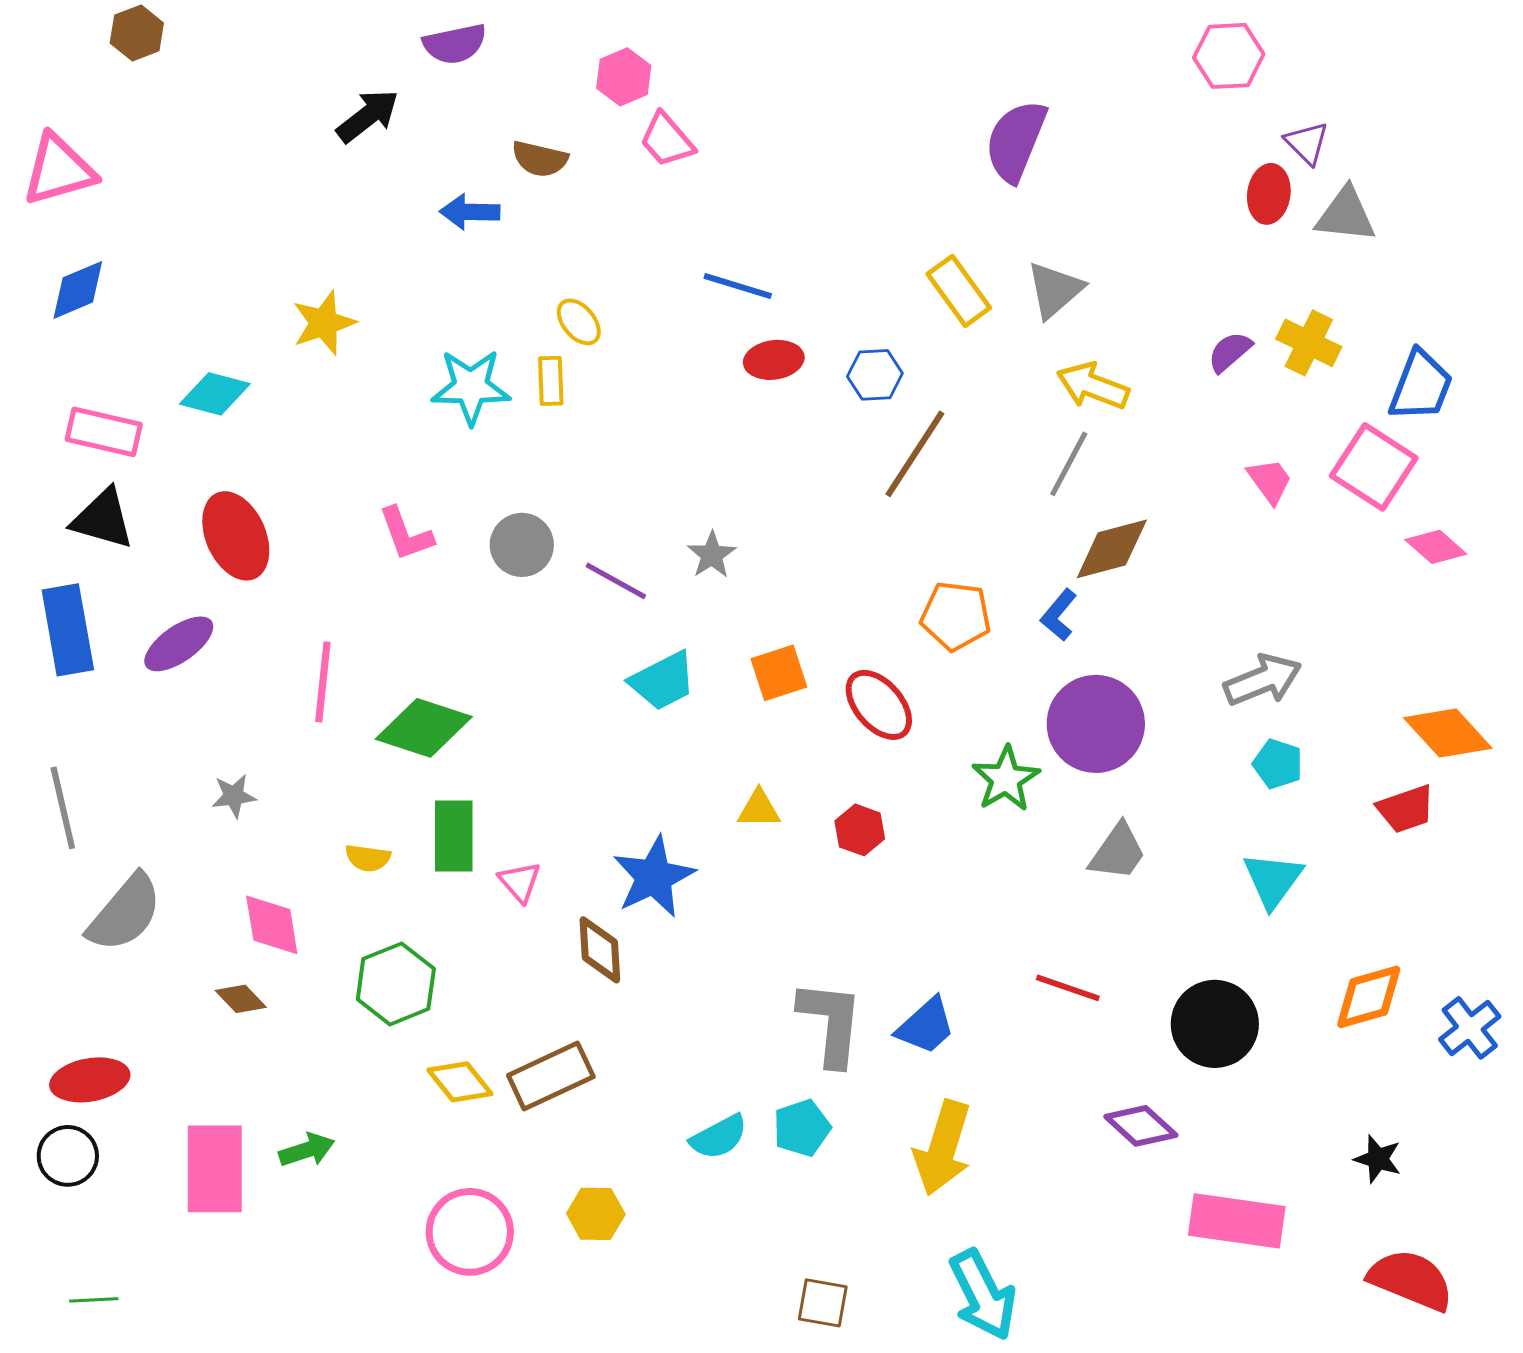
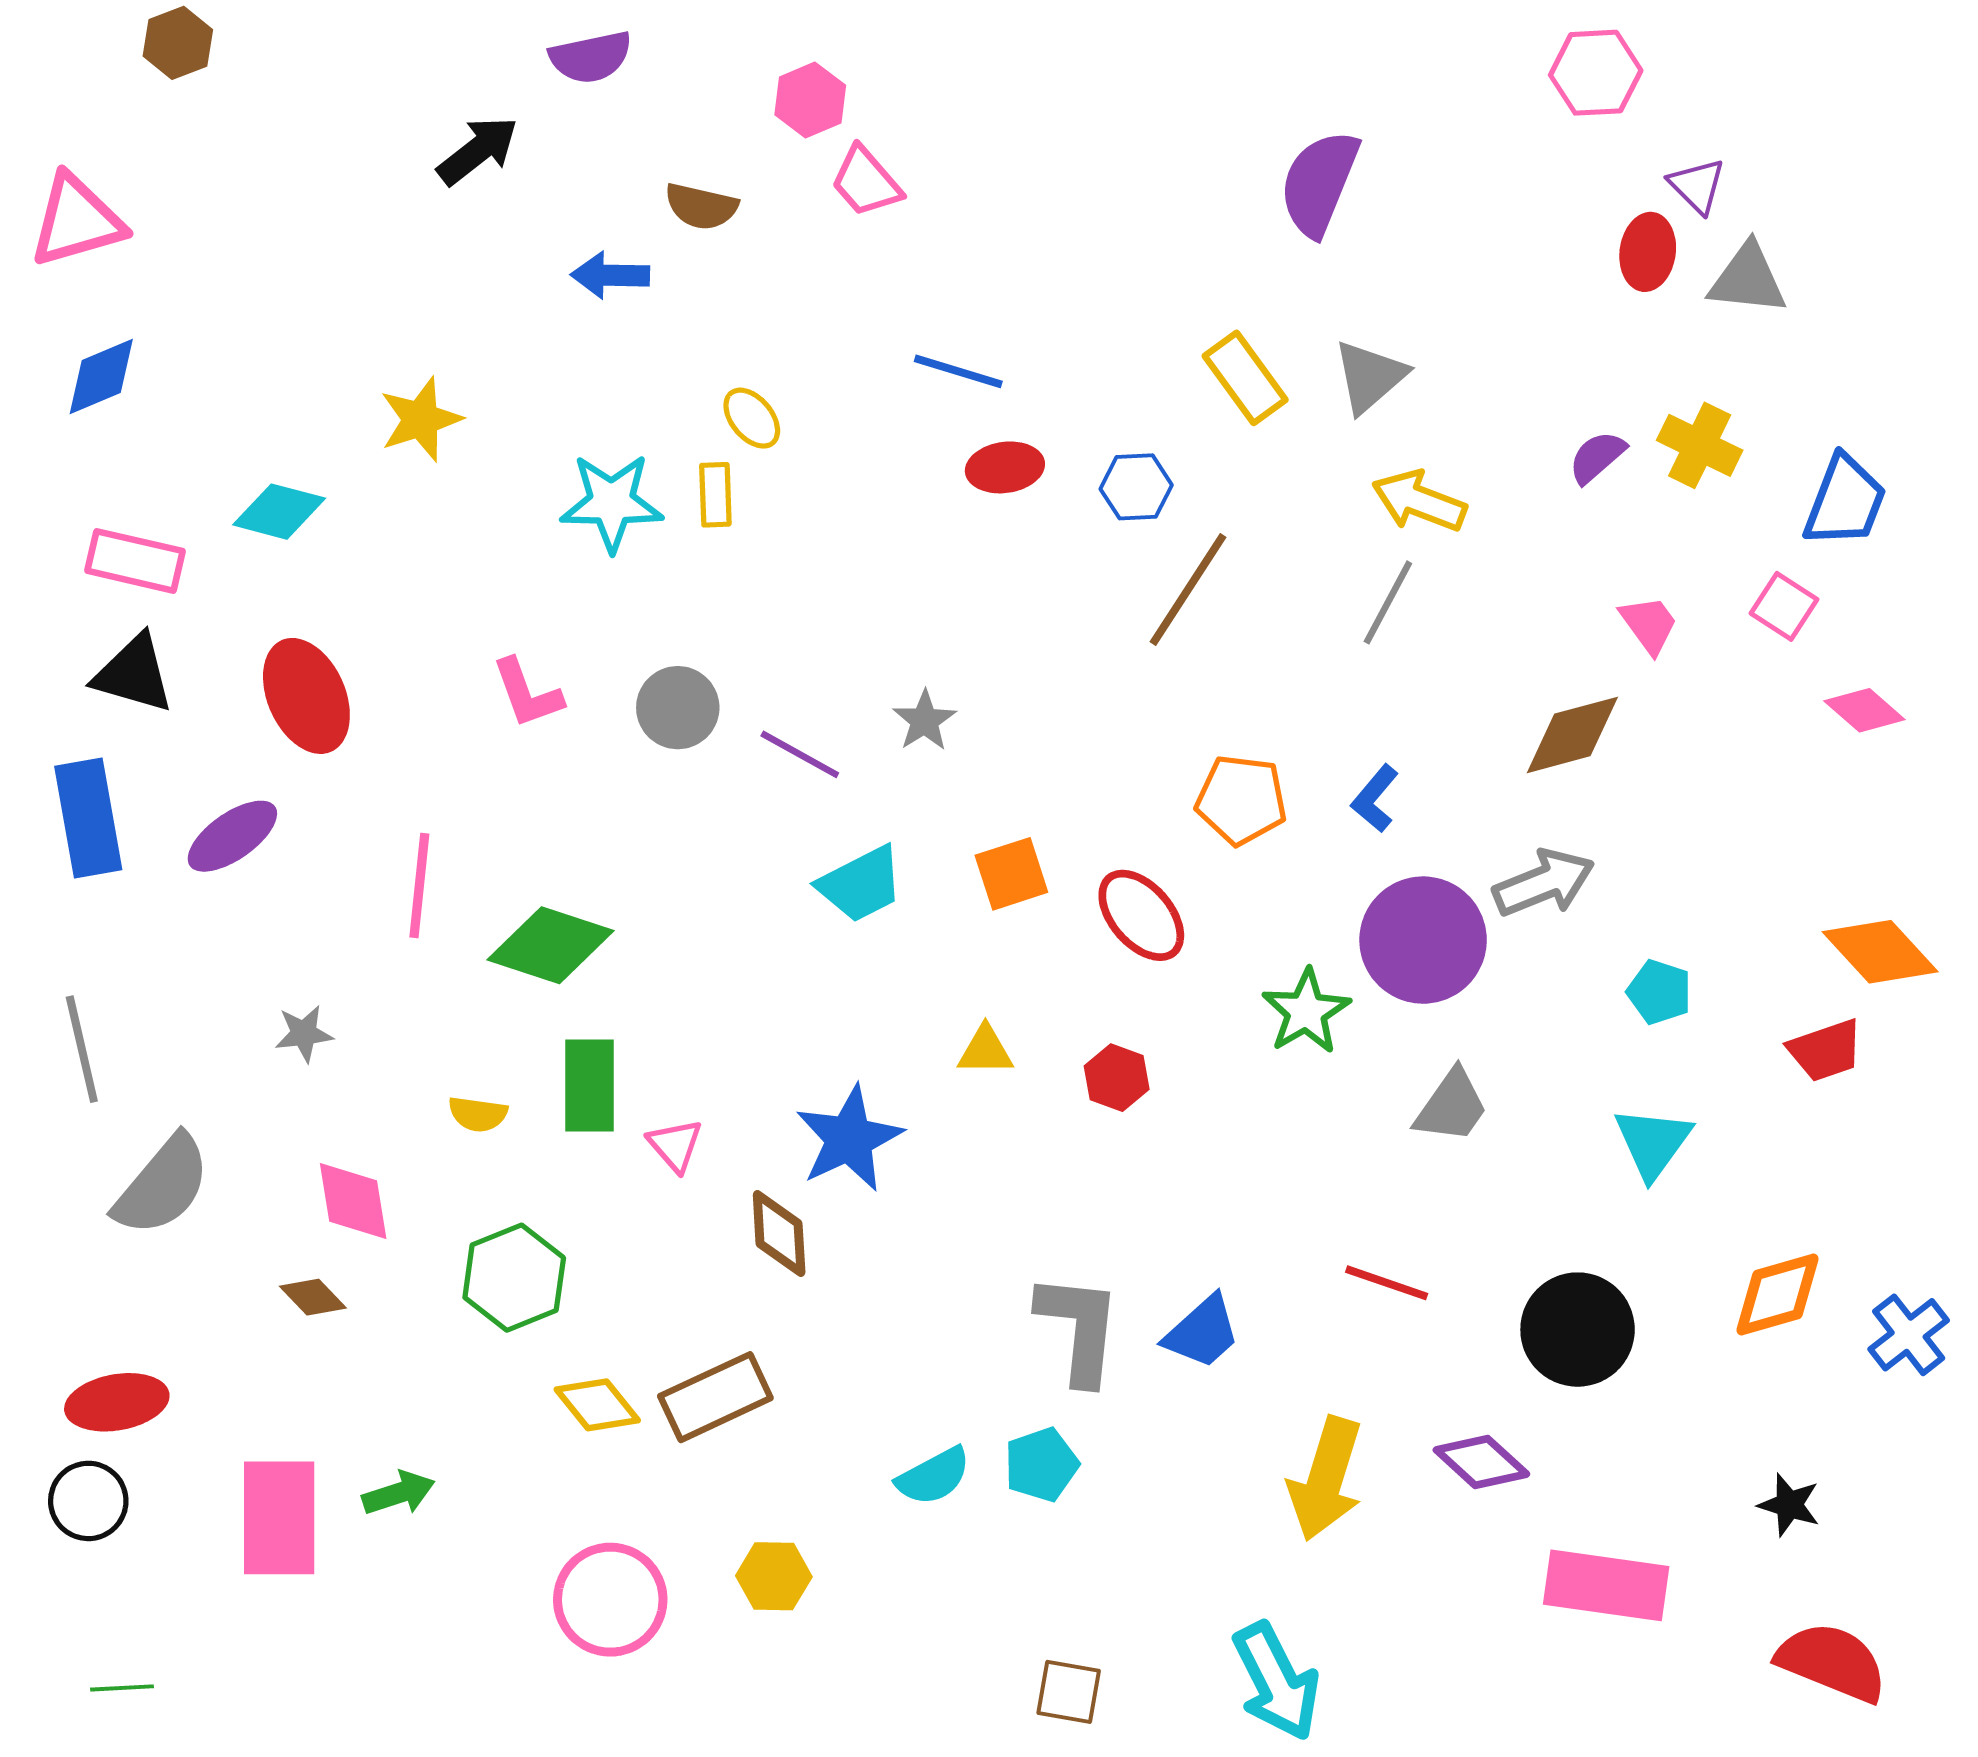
pink square: (1374, 467) -> (1784, 606), size x0.6
brown diamond: (1112, 549) -> (1572, 735), moved
gray arrow: (1263, 680) -> (1544, 883), moved
yellow arrow: (943, 1148) -> (1326, 1479), moved

